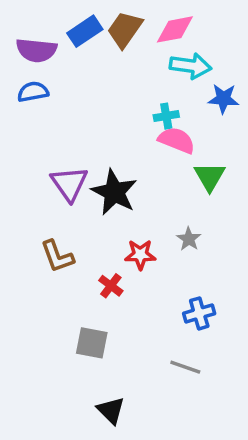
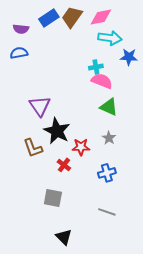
purple semicircle: (36, 50) -> (21, 29), size x0.7
green triangle: (210, 177) -> (109, 107), moved, turned -36
black star: (114, 192) -> (57, 131), moved
blue cross: (199, 313) -> (107, 173), moved

